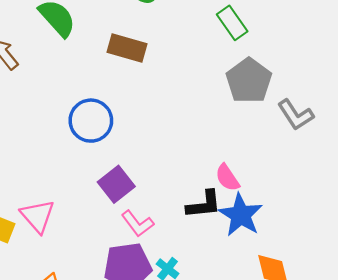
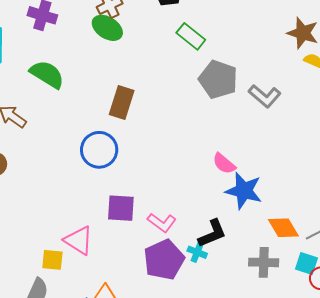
brown rectangle: (127, 48) -> (122, 103), moved, turned -72
purple square: (116, 184) -> (121, 208), moved, turned -32
black L-shape: (204, 204) -> (212, 233), moved

